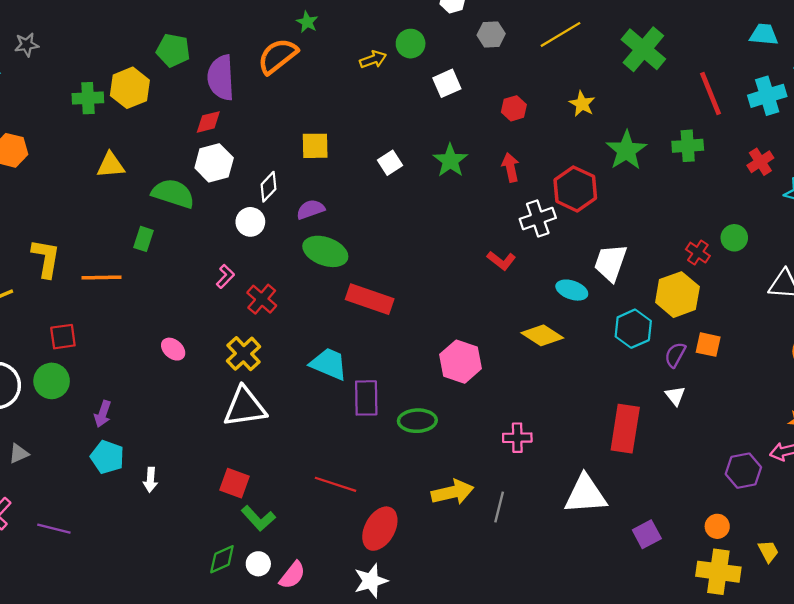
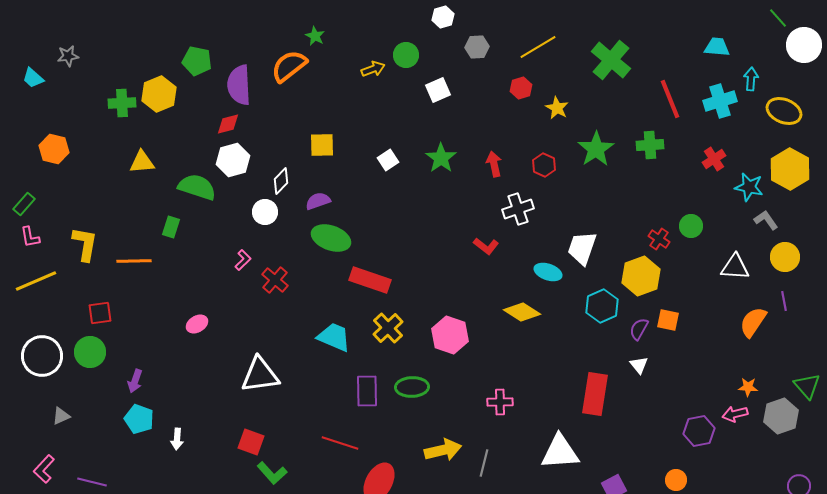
red hexagon: (514, 108) -> (521, 88), moved
red hexagon: (575, 189) -> (544, 165), moved, size x0.6
pink ellipse: (173, 349) -> (197, 324), turned -70
yellow cross: (244, 354) -> (388, 328), moved
purple rectangle: (366, 398) -> (367, 391), moved

